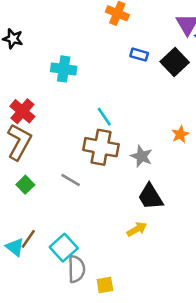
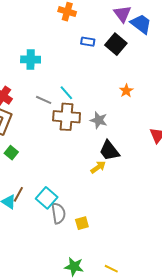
orange star: (180, 134) -> (126, 91), moved
gray line: (71, 180) -> (44, 100), moved
yellow arrow: (137, 229) -> (98, 167), moved

